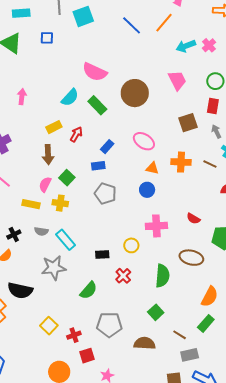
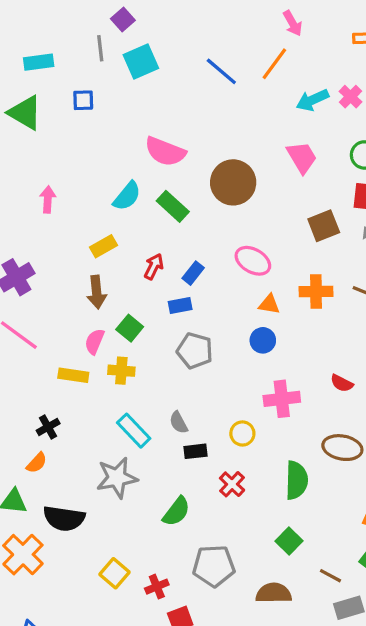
red arrow: (76, 134) -> (154, 267), moved
gray semicircle: (41, 231) -> (179, 423), moved, turned 56

